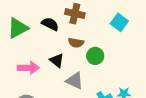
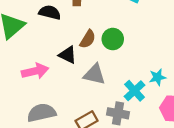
brown semicircle: (76, 43) -> (88, 39), moved, turned -56

